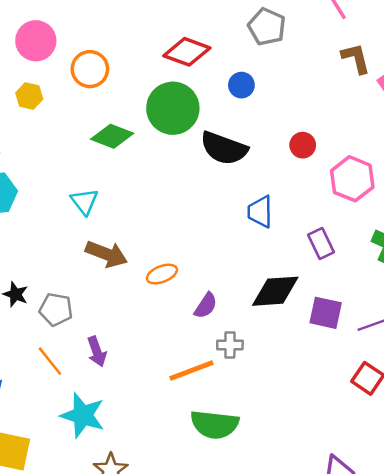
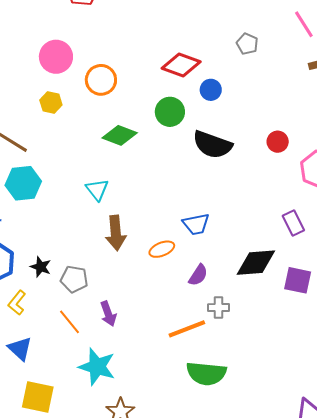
gray pentagon: (267, 27) -> (247, 44), size x0.7
blue circle: (241, 85) -> (211, 90), moved
green circle: (173, 108) -> (170, 112), size x0.7
blue trapezoid: (260, 212) -> (196, 224), moved, turned -100
brown arrow: (106, 254) -> (116, 233), turned 64

